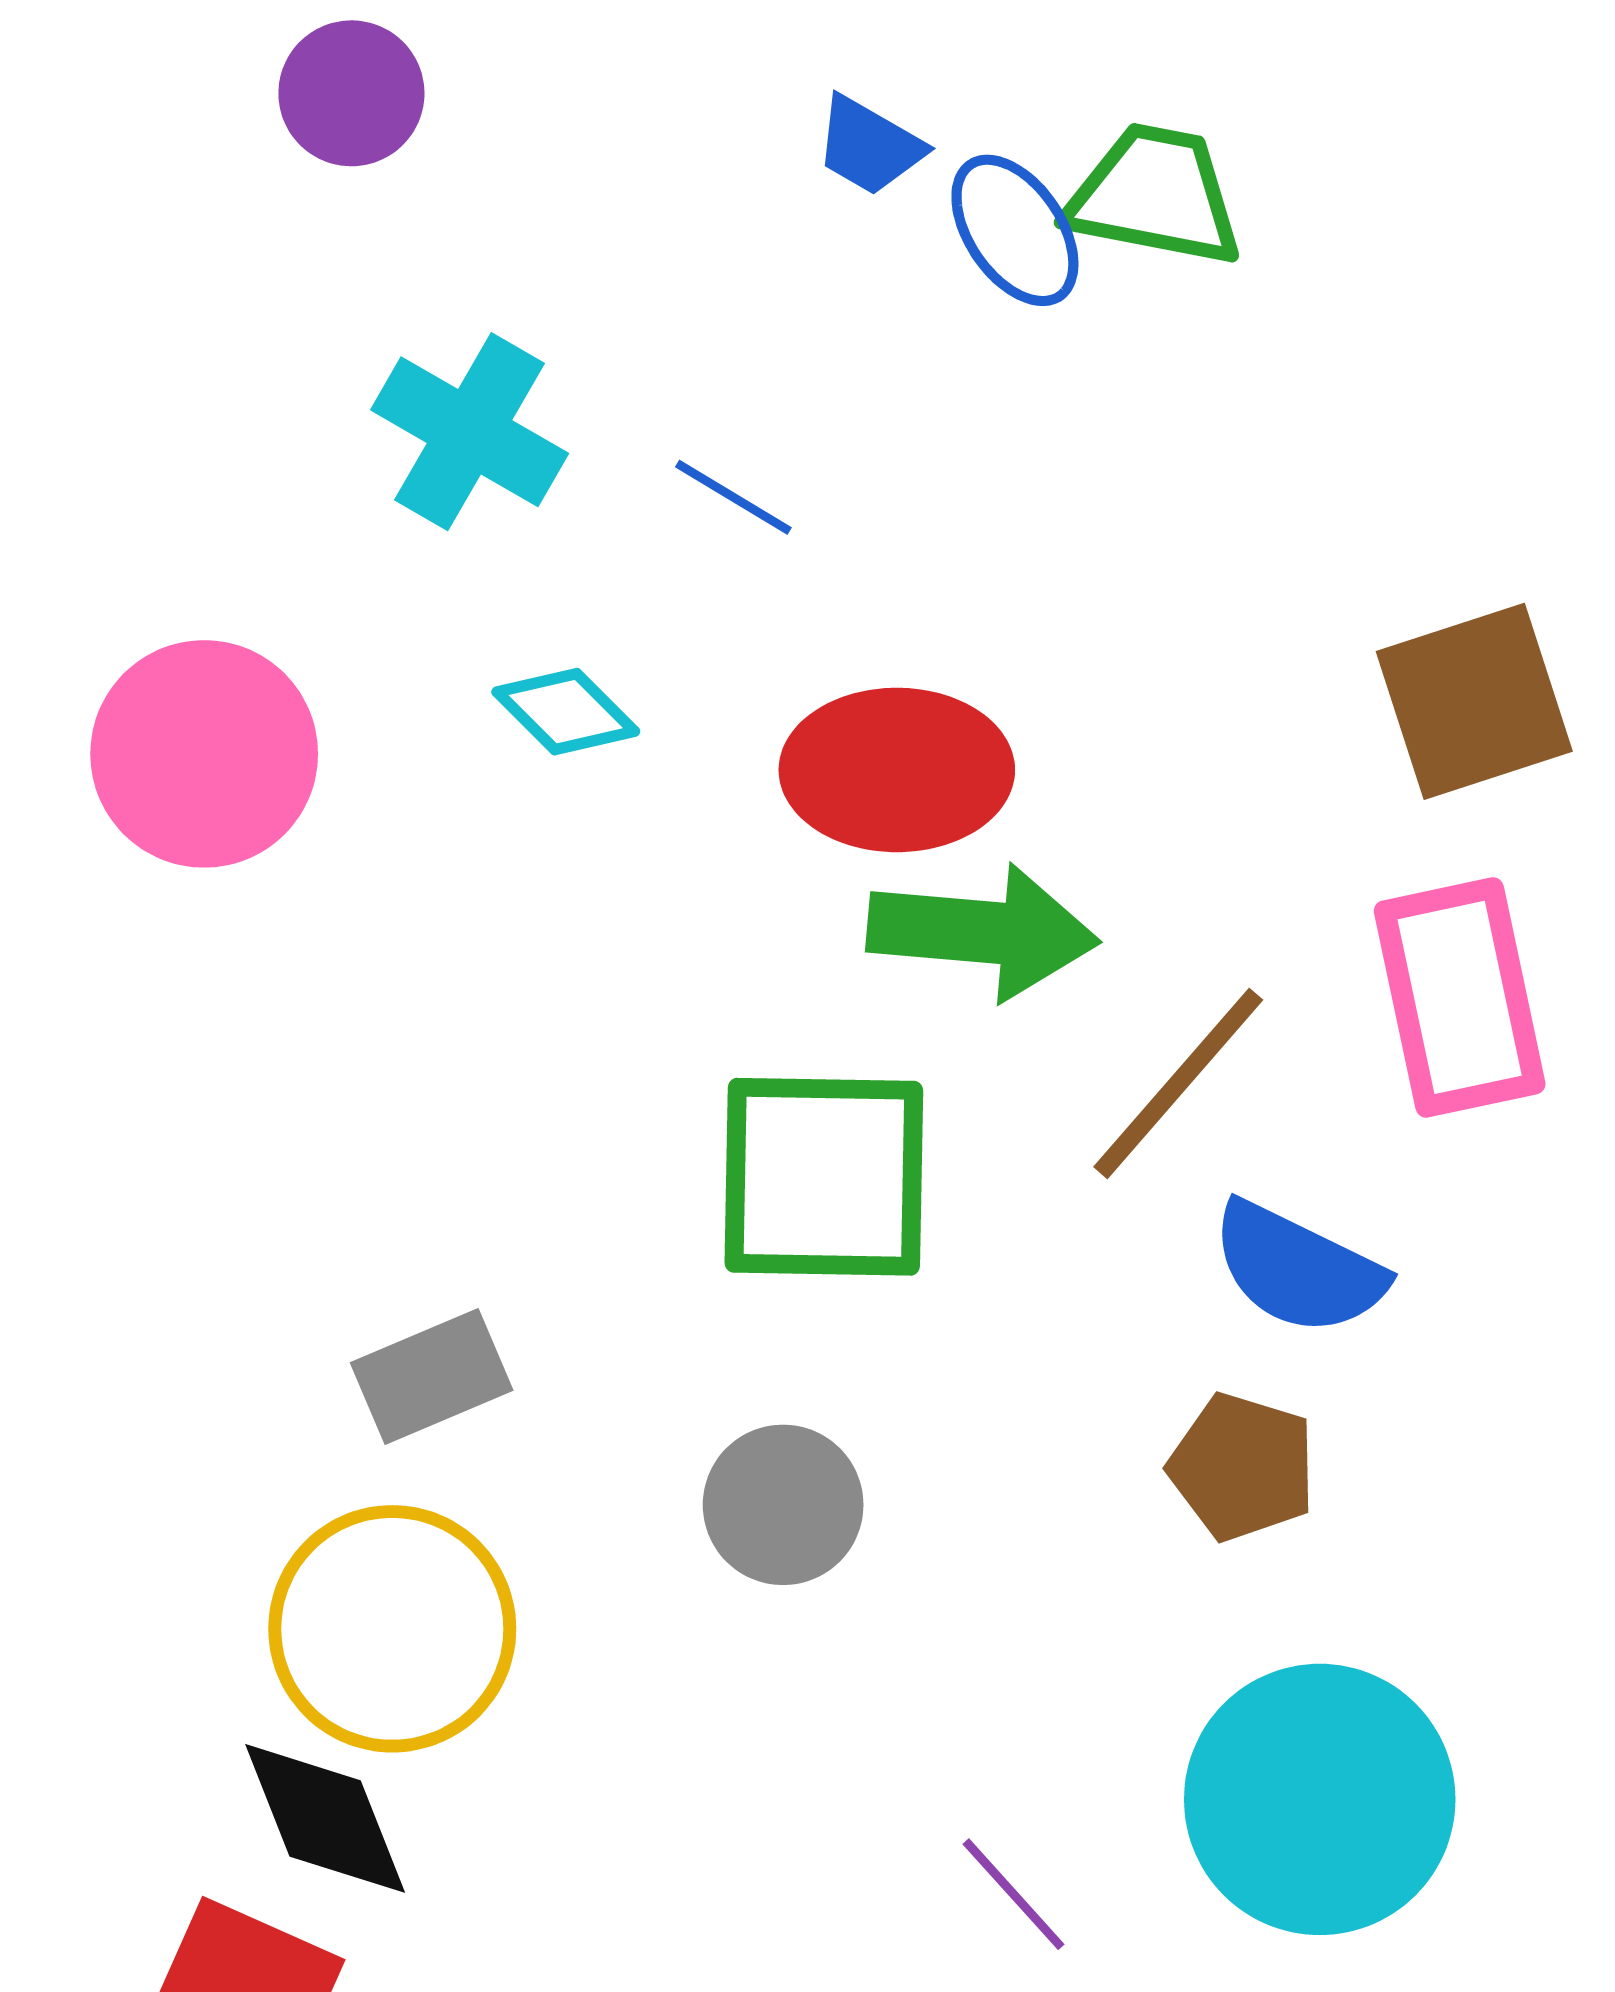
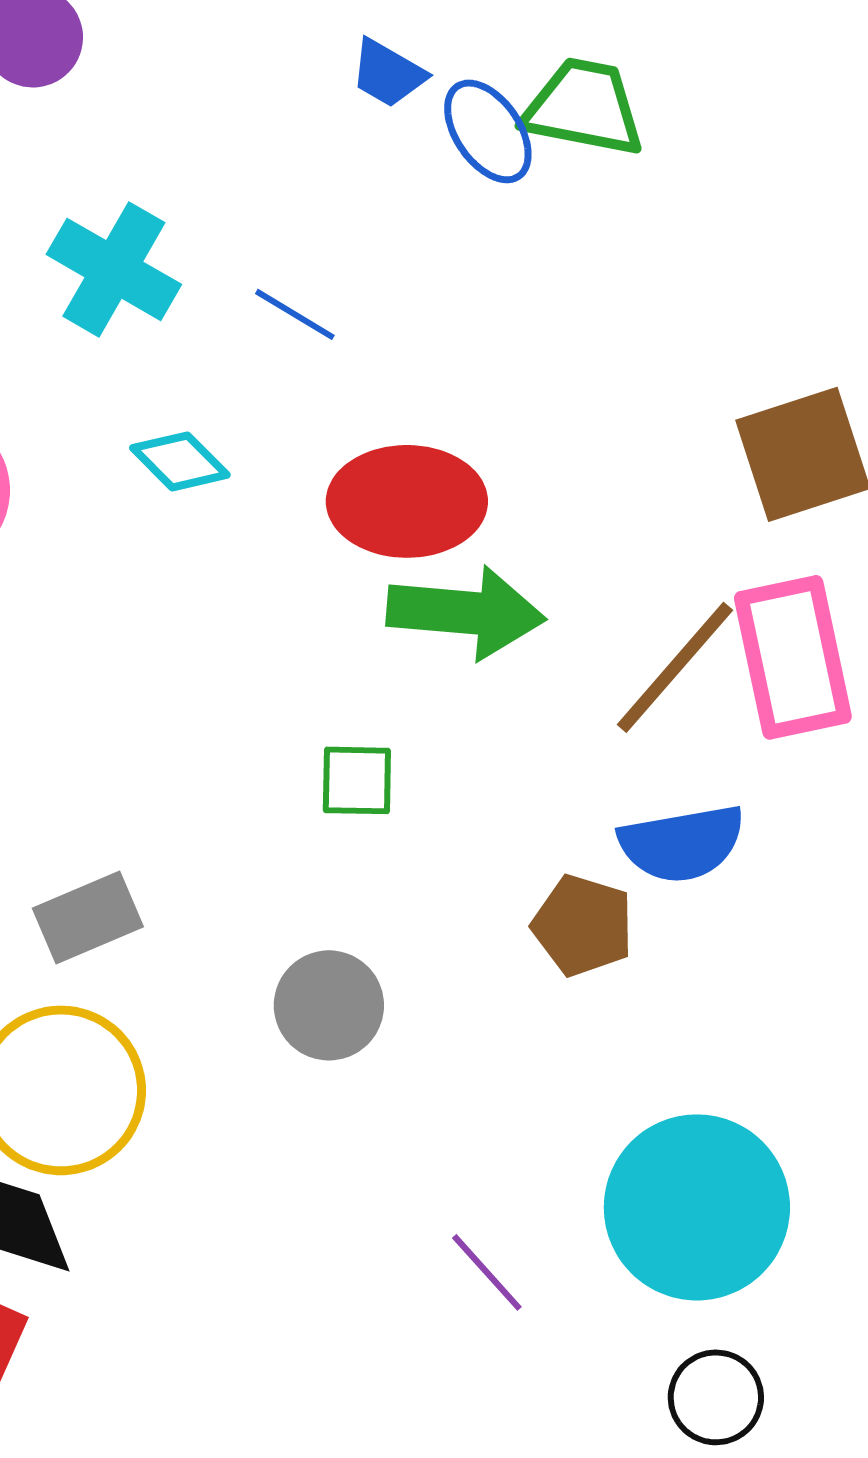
brown line: (1178, 1083) -> (675, 667), moved
green square: (824, 1177) -> (357, 780), size x0.5
blue semicircle: (1298, 1269) -> (682, 843), turned -36
brown pentagon: (1242, 1467) -> (583, 925), moved

